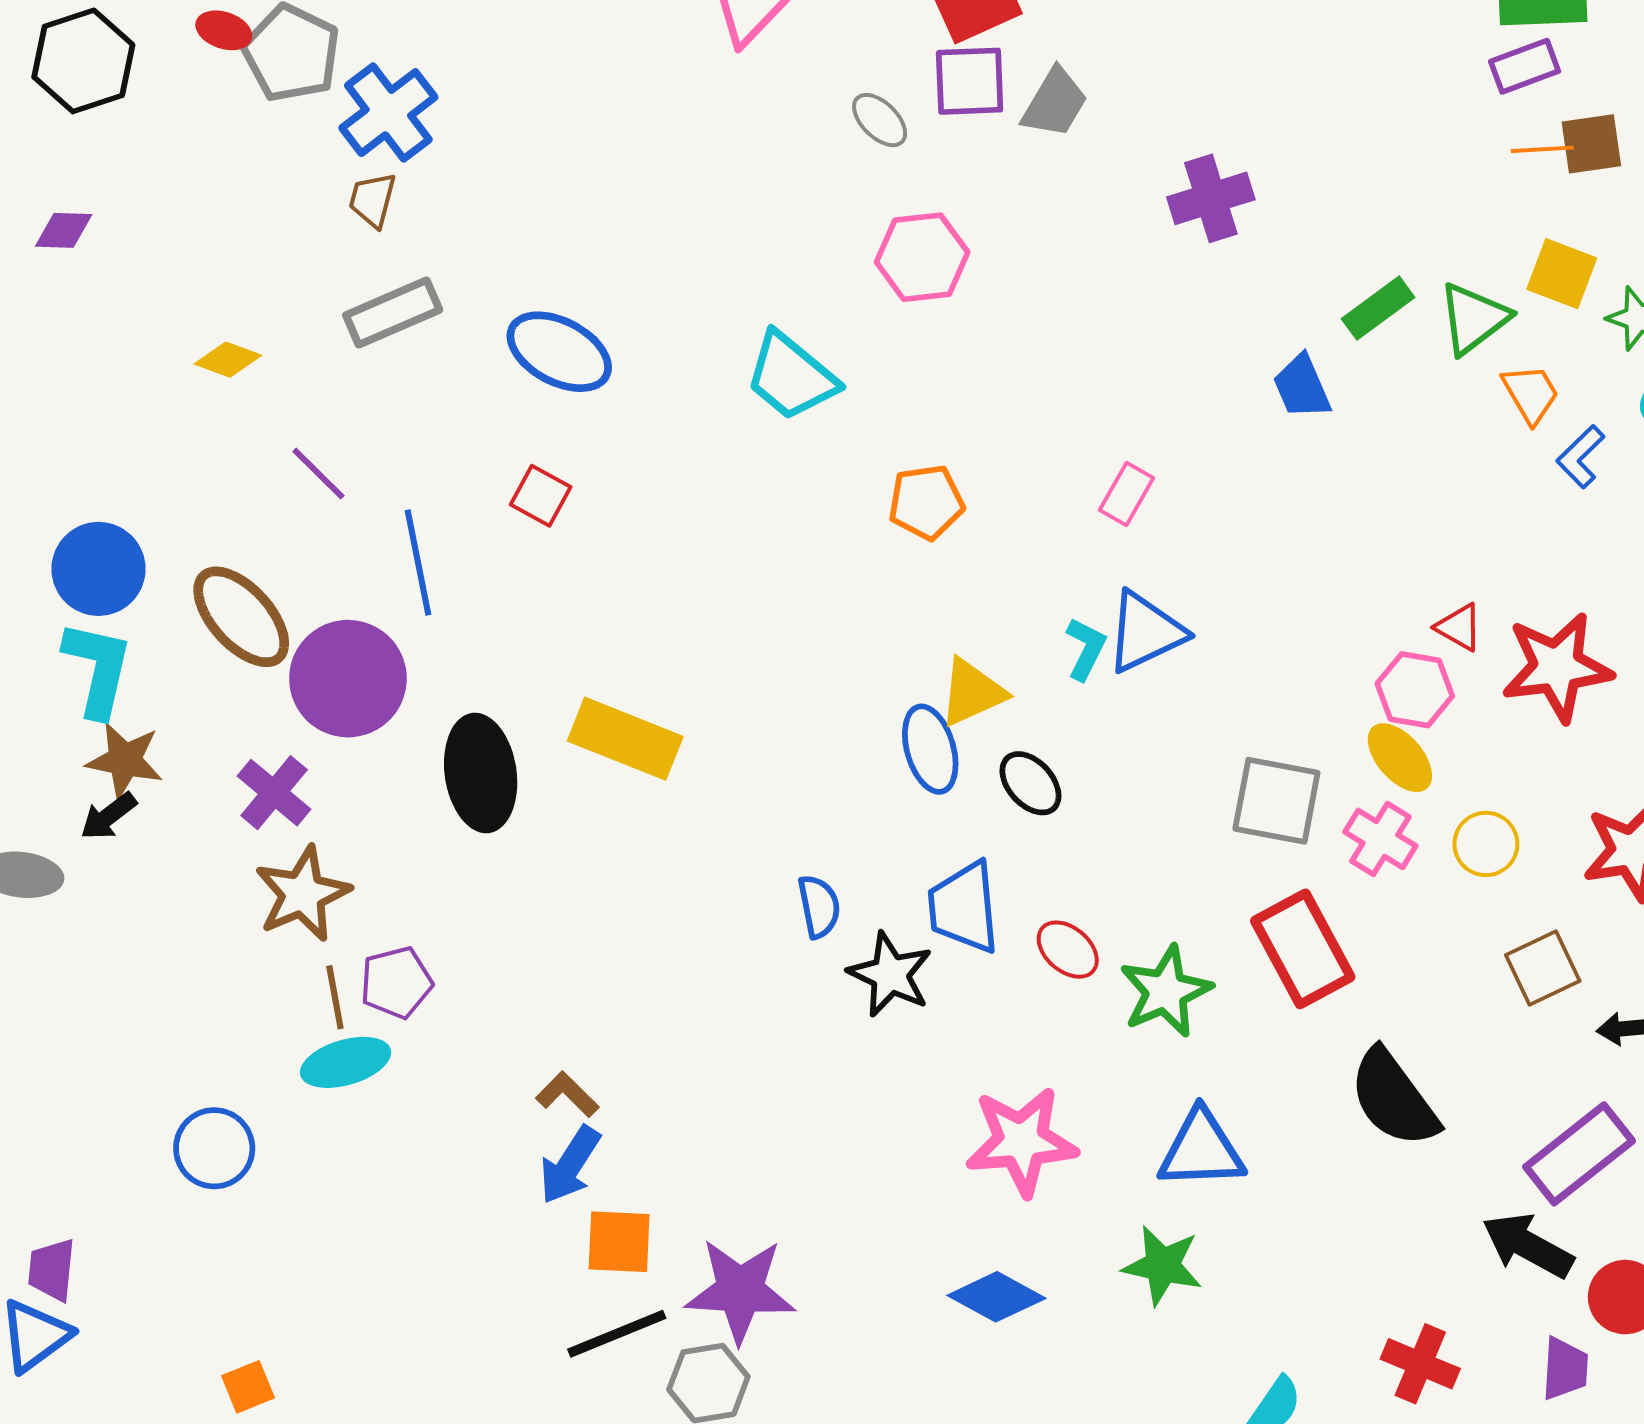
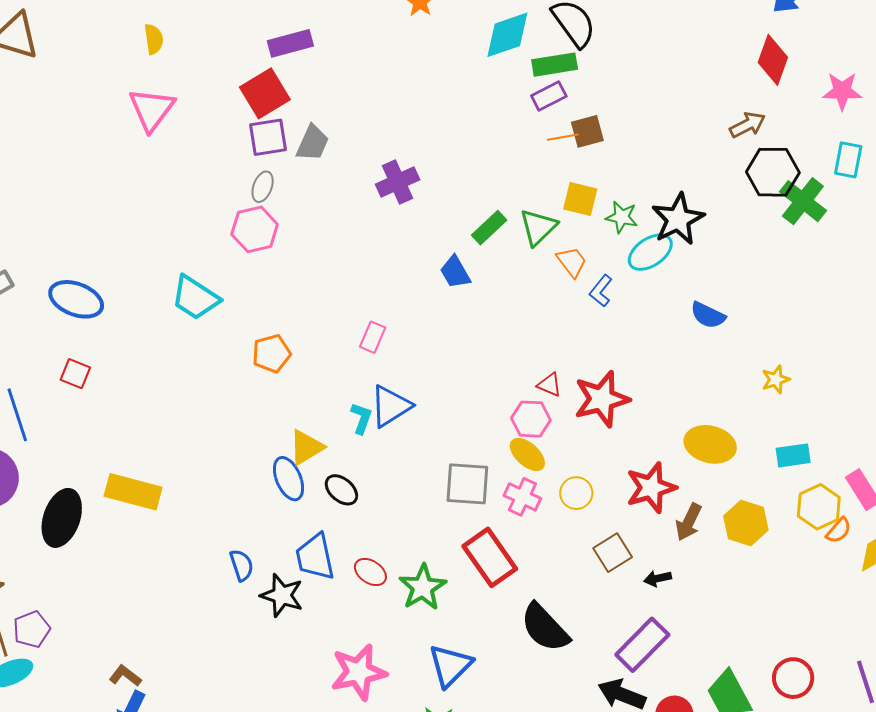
gray ellipse: (880, 120) -> (263, 187), moved, turned 72
black ellipse: (481, 773) -> (62, 518), turned 34
blue triangle: (1201, 1150) -> (450, 666), turned -36

